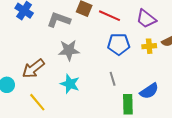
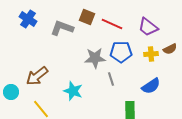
gray star: (69, 50) -> (95, 58), moved
gray line: (113, 79) -> (111, 79), moved
blue semicircle: (149, 91) -> (151, 86), moved

